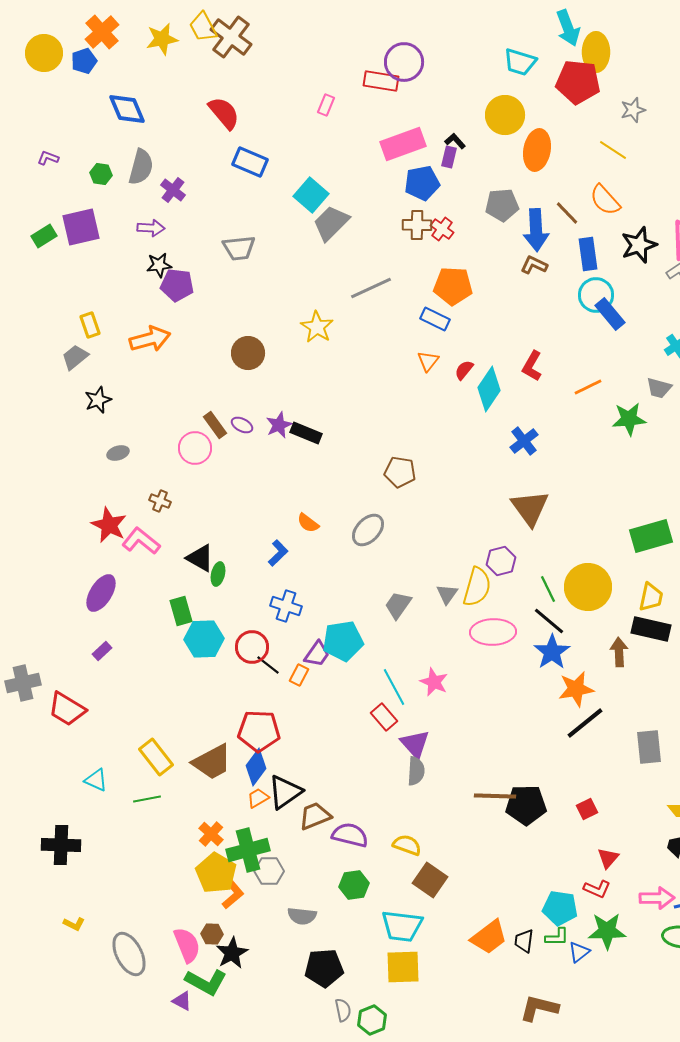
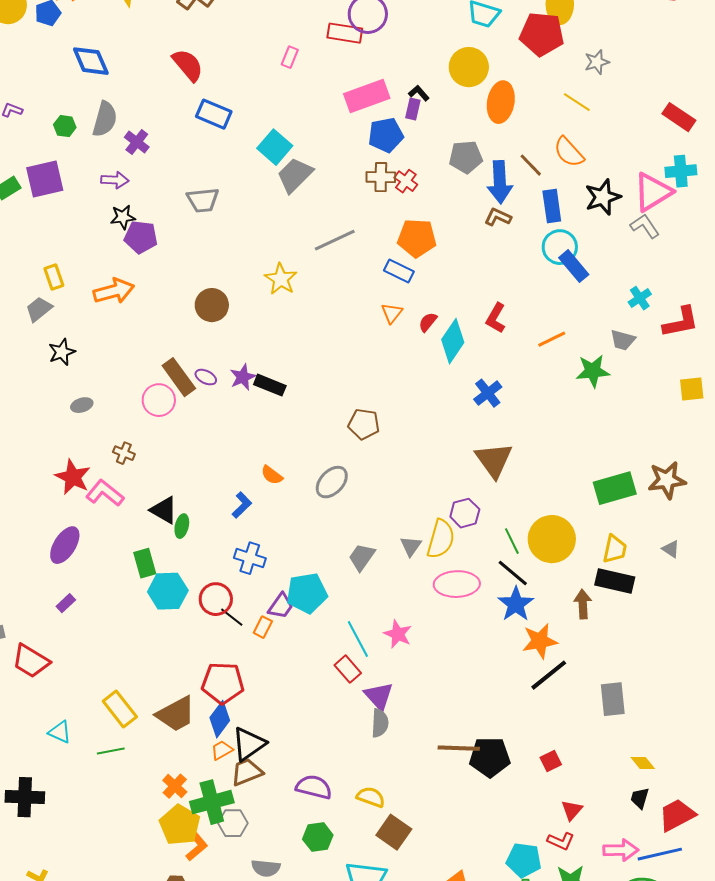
brown rectangle: (215, 425) -> (179, 377), size x1.4
brown trapezoid: (315, 816) -> (247, 772), moved

